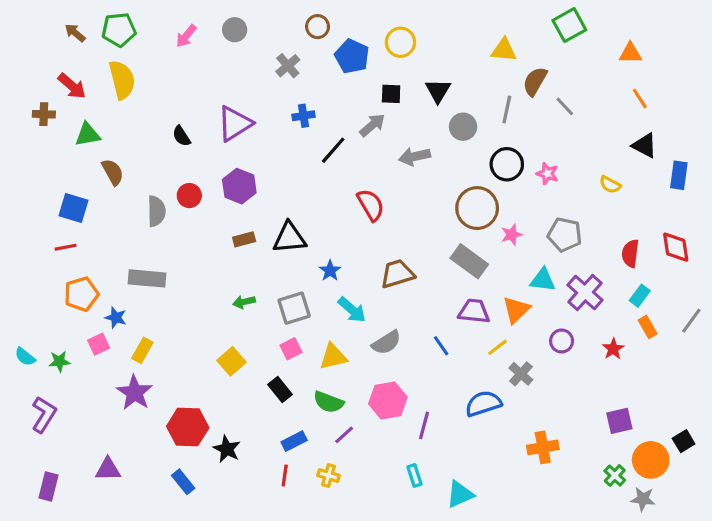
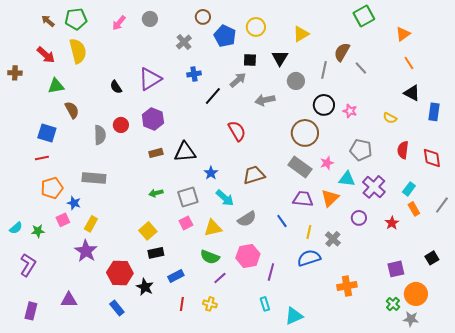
yellow triangle: (504, 50) -> (301, 34), moved, turned -36
orange triangle: (630, 53) -> (403, 34), turned -35
brown cross: (44, 114) -> (15, 73), moved
pink star: (512, 235) -> (327, 163), moved
red semicircle: (630, 253) -> (403, 150), moved
yellow line: (497, 347) -> (309, 232), moved, turned -40
cyan semicircle: (25, 357) -> (16, 228), turned -80
black rectangle: (280, 390) -> (156, 253), moved, turned -63
blue rectangle: (294, 441) -> (176, 276), moved
black square: (684, 441) -> (432, 258), moved

